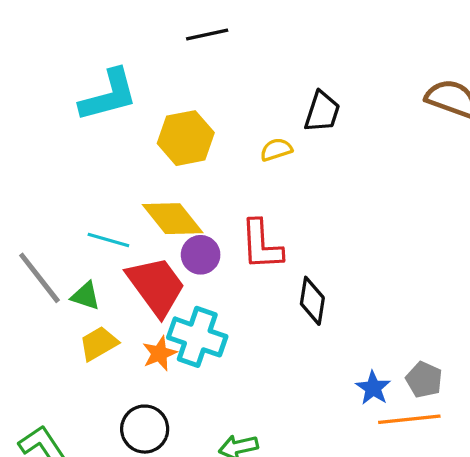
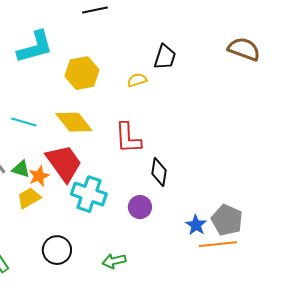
cyan line: (108, 240) -> (24, 122), moved
purple circle: (201, 255) -> (140, 207), moved
orange star: (159, 353) -> (39, 176), moved
gray pentagon: (424, 380) -> (227, 220), size x1.4

